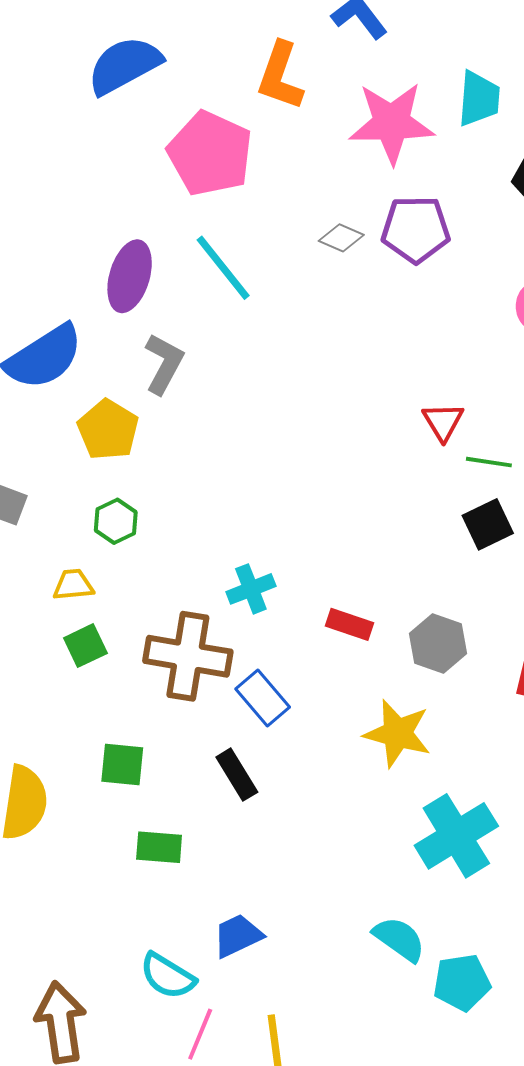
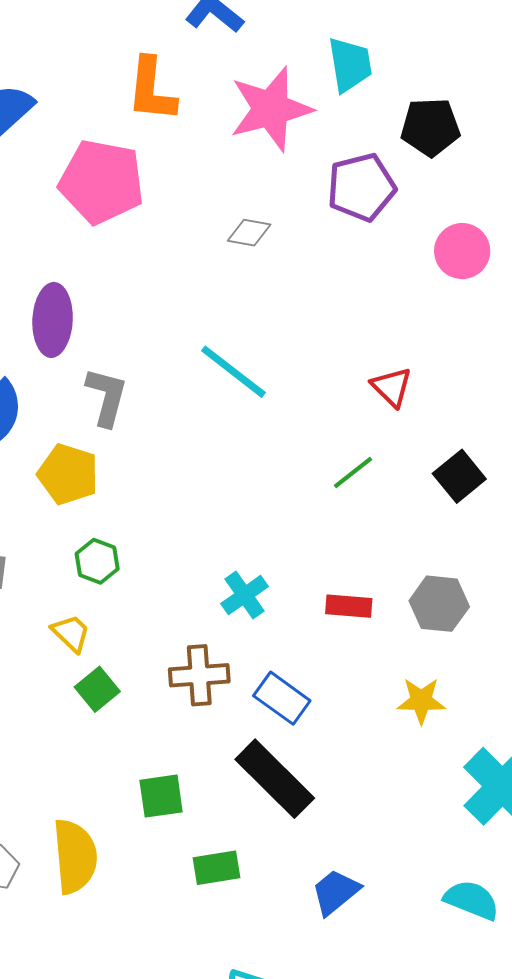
purple pentagon: (416, 229) -> (361, 187), moved
cyan line: (223, 268) -> (233, 372), moved
green line: (489, 462) -> (353, 472), moved, turned -33
yellow trapezoid: (73, 585) -> (71, 633), turned 63
brown cross: (188, 656) -> (199, 675), size x0.7
yellow star: (398, 734) -> (421, 701), size x0.7
black rectangle: (237, 775) -> (275, 779), size x1.6
blue trapezoid: (238, 936) -> (335, 892), moved

